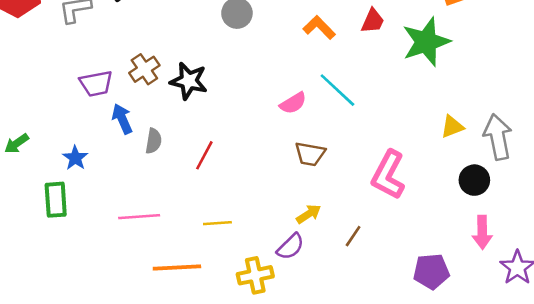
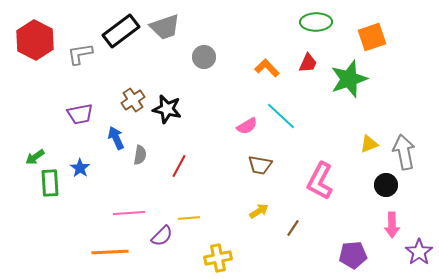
purple trapezoid: (96, 84) -> (80, 114), moved
green rectangle: (56, 200) -> (50, 183), moved
purple semicircle: (290, 247) -> (162, 236), moved
orange line: (177, 267) -> (110, 252), moved

